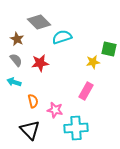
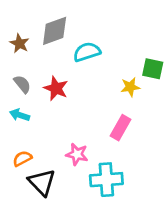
gray diamond: (39, 22) -> (55, 31), turned -65
brown star: (17, 39) -> (19, 43), moved
red star: (40, 63) -> (56, 88), turned 30
orange semicircle: (33, 101) -> (22, 159), moved, turned -104

